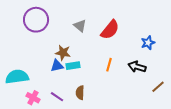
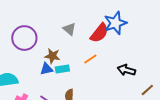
purple circle: (36, 20) -> (24, 38), moved
blue star: (148, 43) -> (115, 23), moved, size x1.6
orange line: (109, 65) -> (90, 59), moved, turned 40

